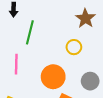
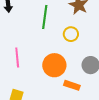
green line: (30, 32) -> (45, 17), moved

